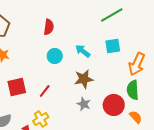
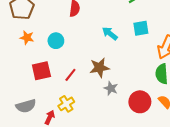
cyan circle: (55, 56) -> (56, 41), moved
brown star: (84, 79) -> (99, 68), moved
red circle: (114, 105) -> (140, 102), moved

